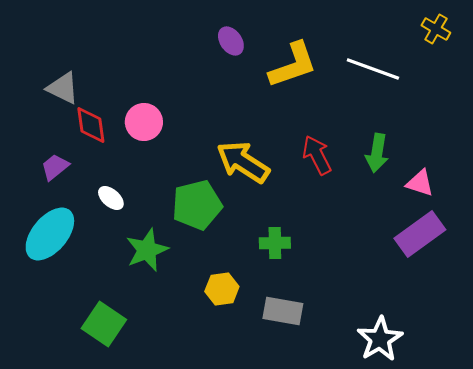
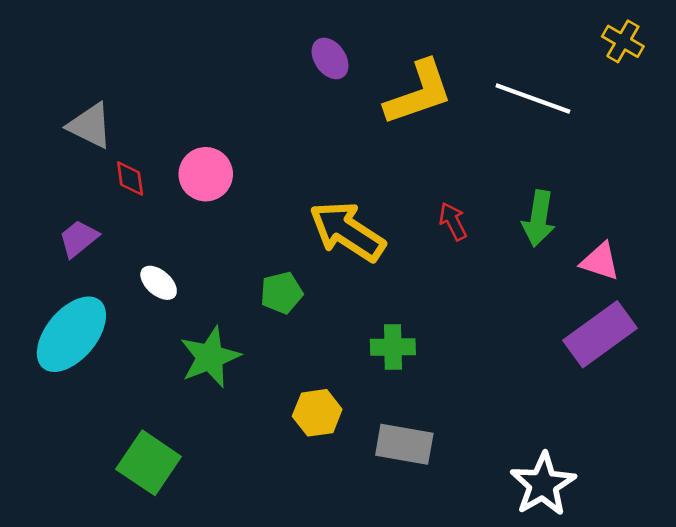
red diamond: (91, 125) -> (130, 178), size x0.7
red arrow: (317, 155) -> (453, 221), size x0.7
green pentagon: (197, 205) -> (281, 293), size x0.6

